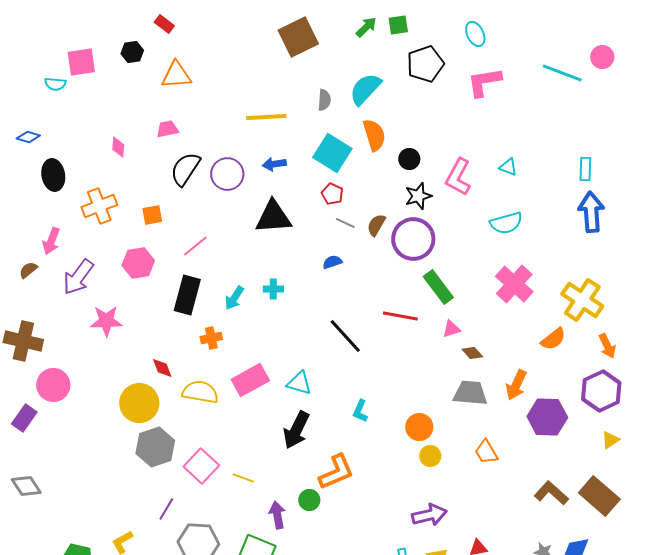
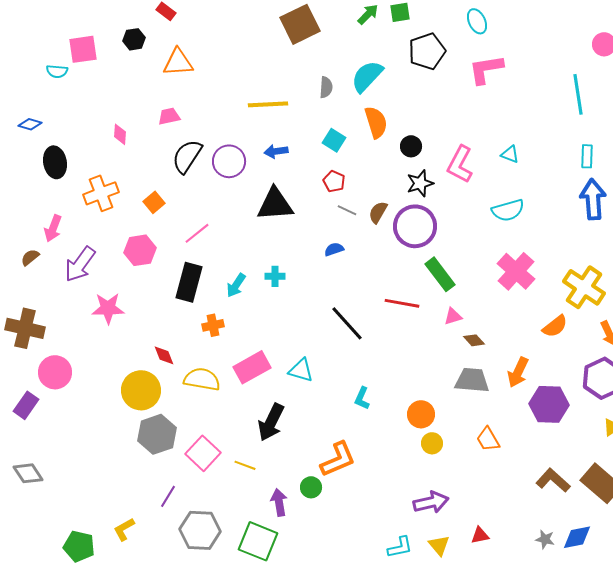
cyan line: (562, 73) -> (578, 94), moved, turned 60
cyan square: (332, 153) -> (334, 140), size x0.6
orange square: (152, 215) -> (154, 202), turned -30
black arrow: (296, 430) -> (271, 422), moved

